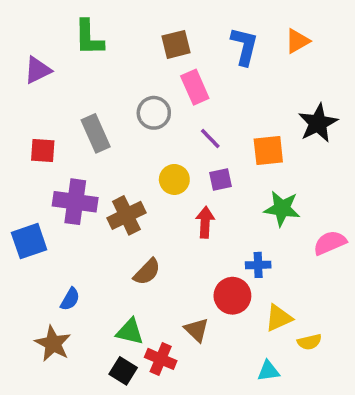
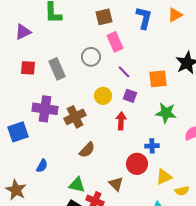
red square: (43, 150) -> (28, 68), moved
purple square: (220, 179) -> (130, 96), turned 32
brown star: (53, 344) -> (16, 190), moved

